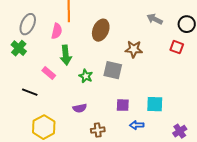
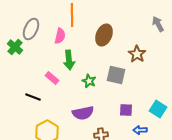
gray arrow: (155, 19) -> (158, 24), turned 35
green cross: (19, 48) -> (15, 47), moved
brown star: (134, 49) -> (137, 54), turned 30
cyan square: (155, 104) -> (158, 109), turned 30
purple semicircle: (80, 108) -> (83, 113), size x1.5

